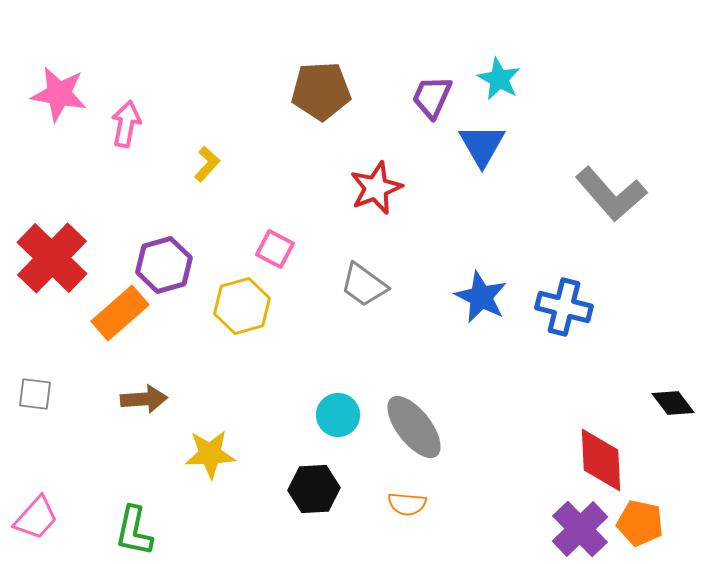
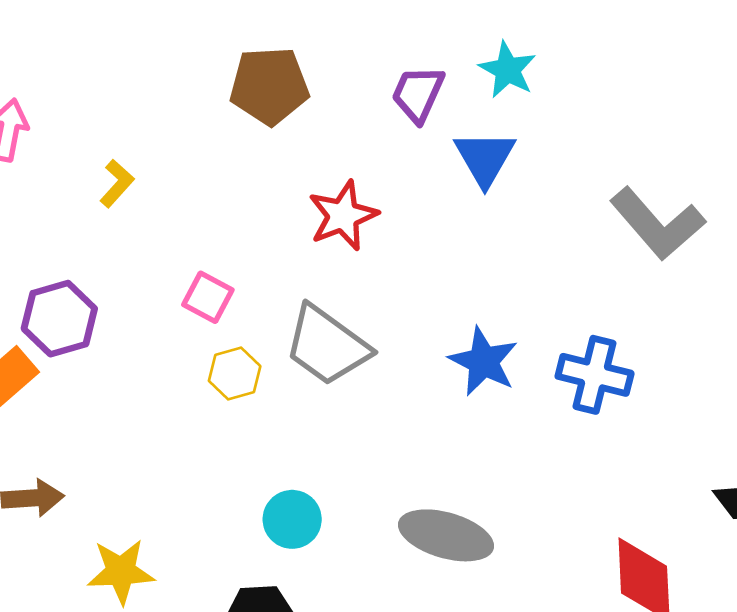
gray trapezoid: (364, 285) -> (327, 345), size x1.4
yellow hexagon: (242, 306) -> (235, 373), moved, size x0.7
gray ellipse: (414, 427) -> (446, 535), moved, turned -36

